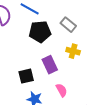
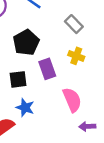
black pentagon: (40, 32) -> (26, 42), moved, turned -30
pink semicircle: (62, 90) -> (72, 100), moved, size x1.5

